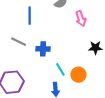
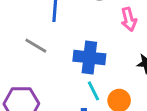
blue cross: (43, 49) -> (89, 57), moved, size x1.5

